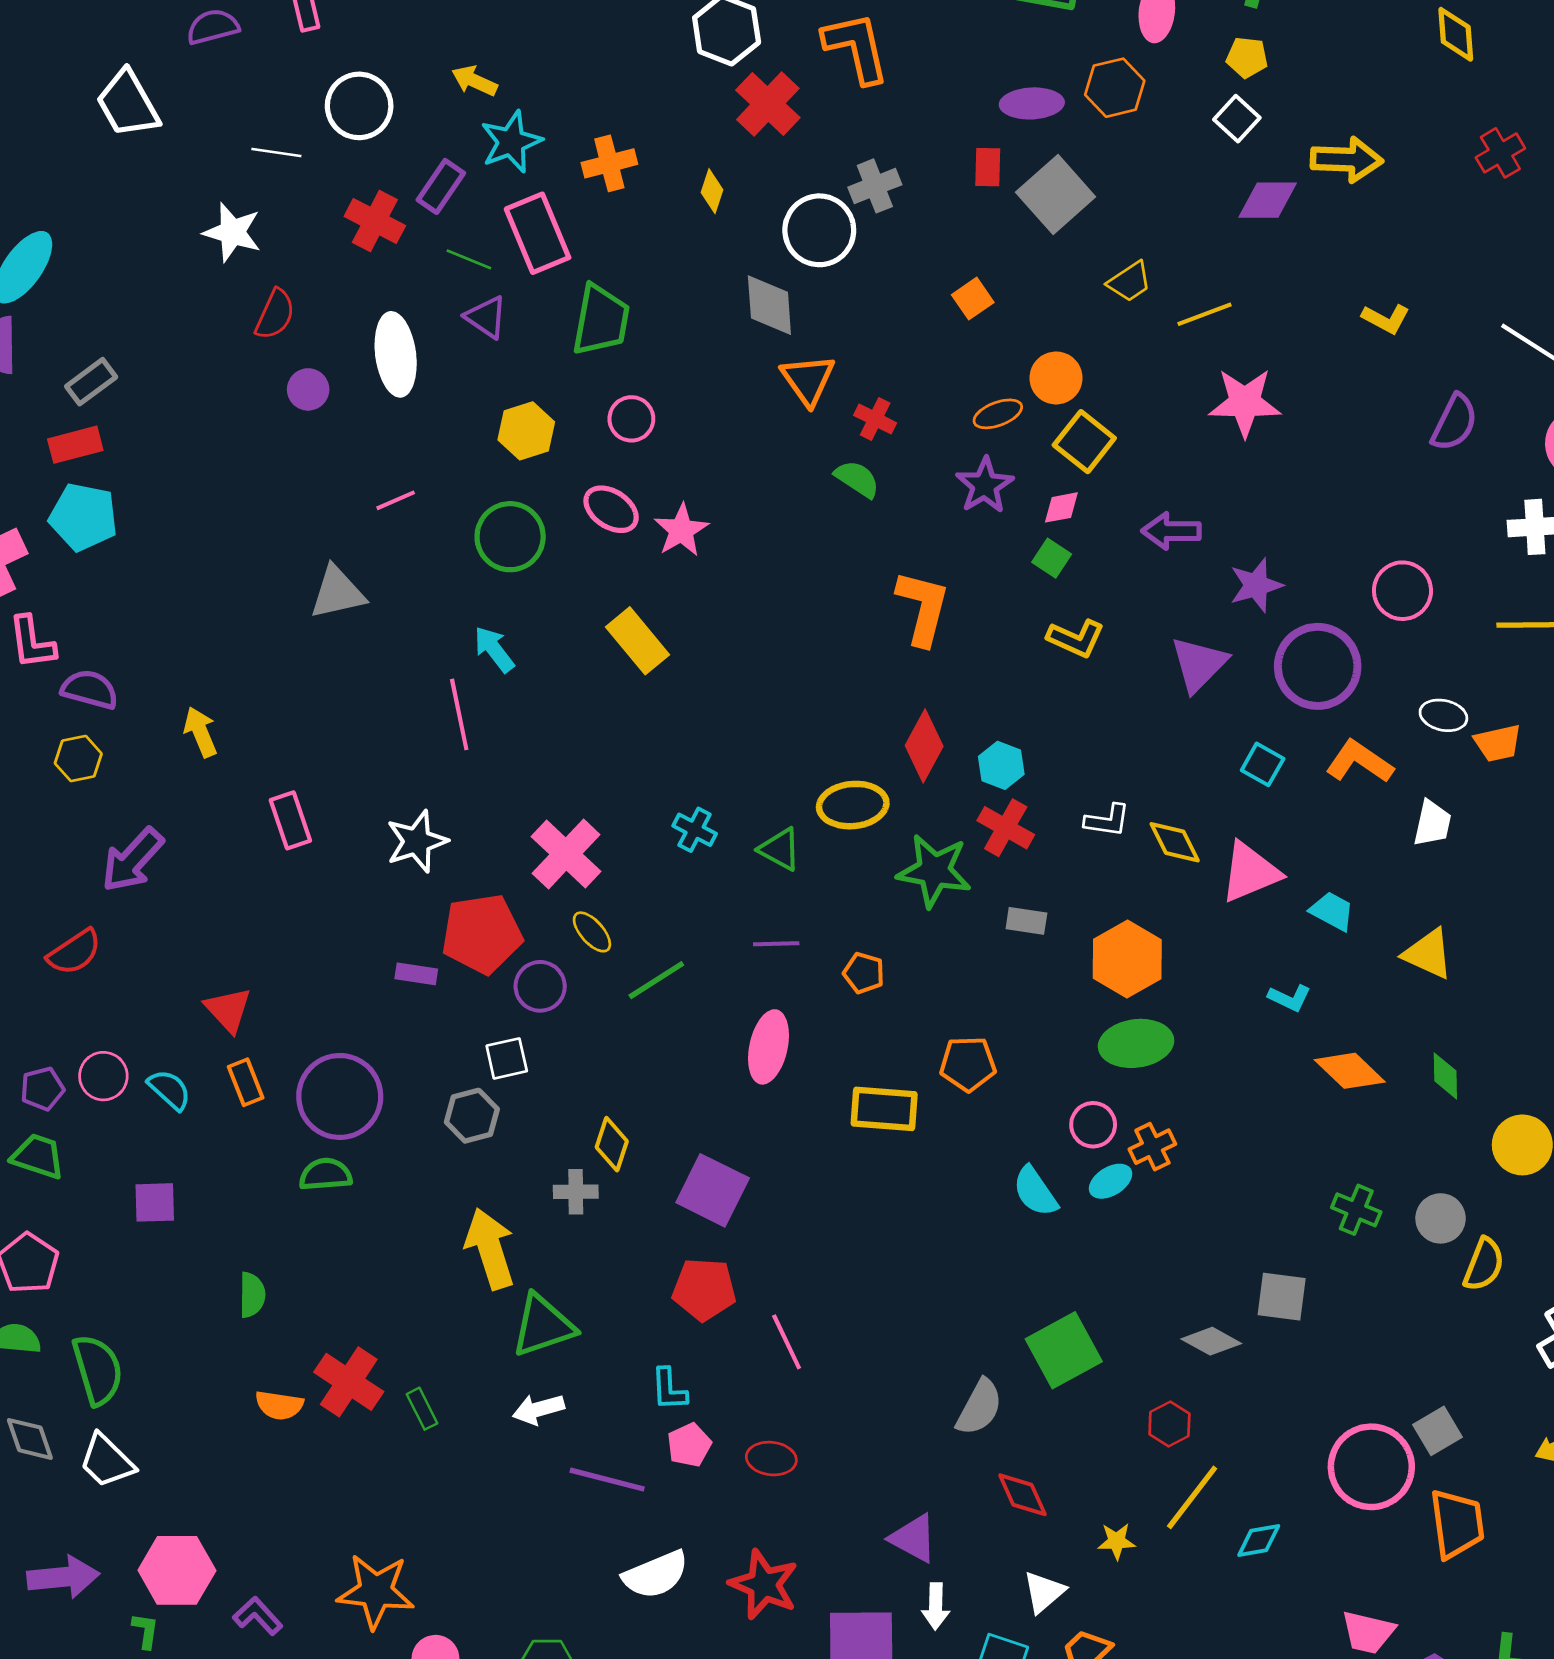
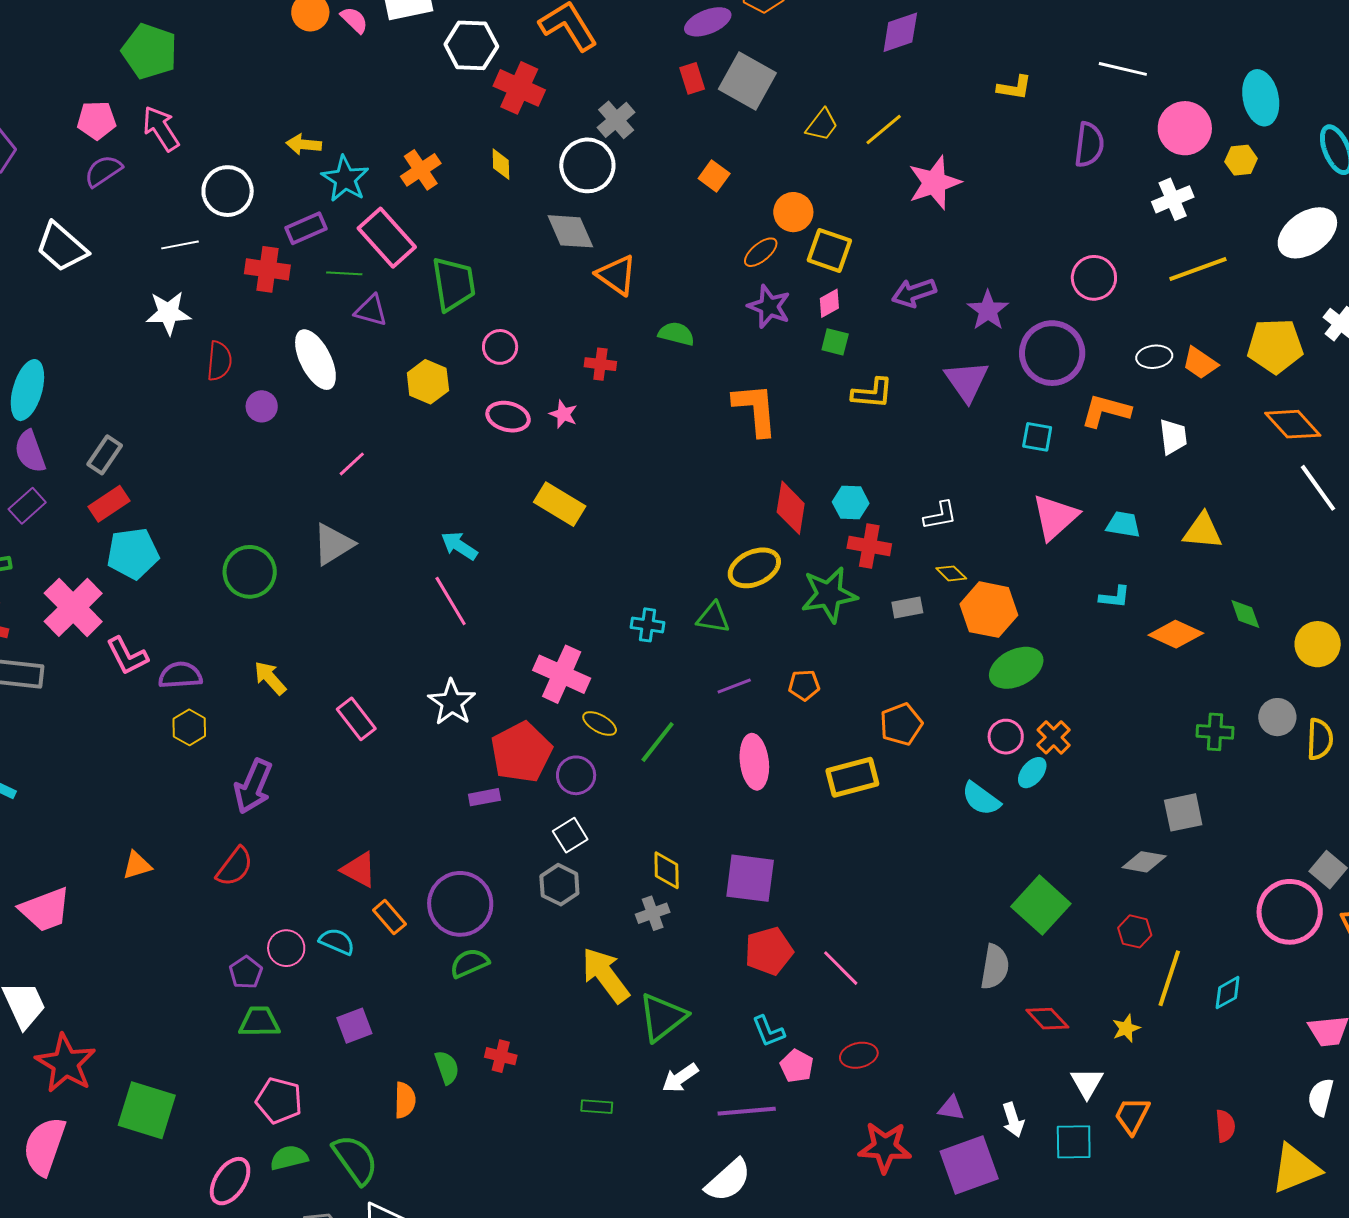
purple rectangle: (441, 186) -> (306, 228), turned 51
red cross: (875, 419) -> (600, 364), moved
pink star: (681, 530) -> (563, 414), size x0.7
green circle: (510, 537) -> (250, 572), moved
orange trapezoid: (1498, 743) -> (1200, 363), turned 66
yellow diamond: (1175, 842) -> (951, 573), moved, size x0.7
red cross: (349, 1382) -> (501, 1056), moved, size x0.6
orange semicircle: (279, 1405) -> (405, 1100), moved, turned -78
green rectangle: (422, 1409) -> (597, 1107), turned -40
purple triangle: (913, 1538) -> (951, 1108), moved, size x0.7
white semicircle: (656, 1575) -> (728, 1180), moved

